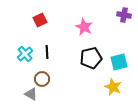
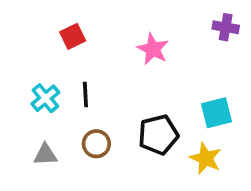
black pentagon: (91, 58) -> (158, 135), moved
brown circle: (42, 79) -> (96, 144), moved
gray triangle: (31, 94) -> (45, 155), moved, turned -32

